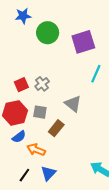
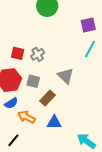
purple square: (83, 42) -> (88, 25), moved, size x0.7
red square: (21, 85) -> (18, 53), turned 32
blue triangle: (48, 173) -> (54, 122), moved, turned 42

